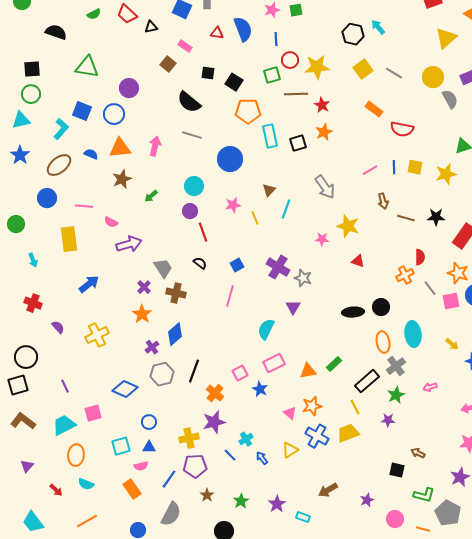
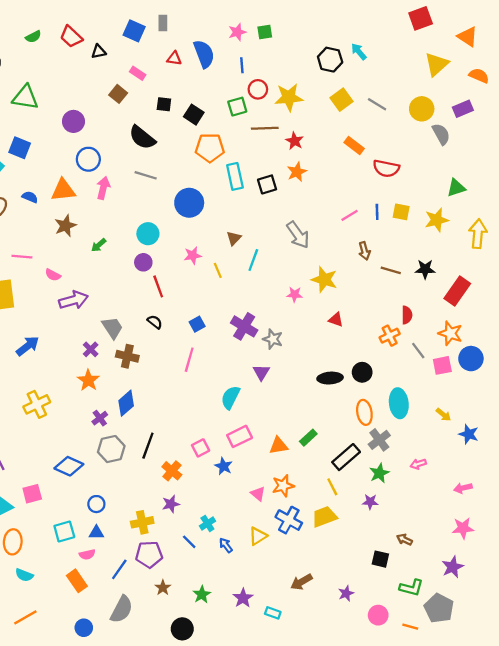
blue circle: (114, 114) -> (88, 159), moved
purple star: (214, 422) -> (171, 504), size x0.7

